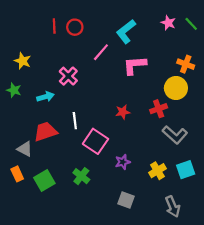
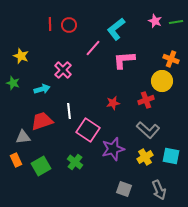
green line: (191, 24) -> (176, 22), turned -56
gray L-shape: (175, 135) -> (148, 130), moved
gray triangle: (25, 149) -> (23, 137), turned -35
purple star: (123, 162) -> (113, 149), size x1.6
cyan square: (186, 170) -> (171, 156), turned 30
gray square: (126, 200) -> (124, 189), moved

